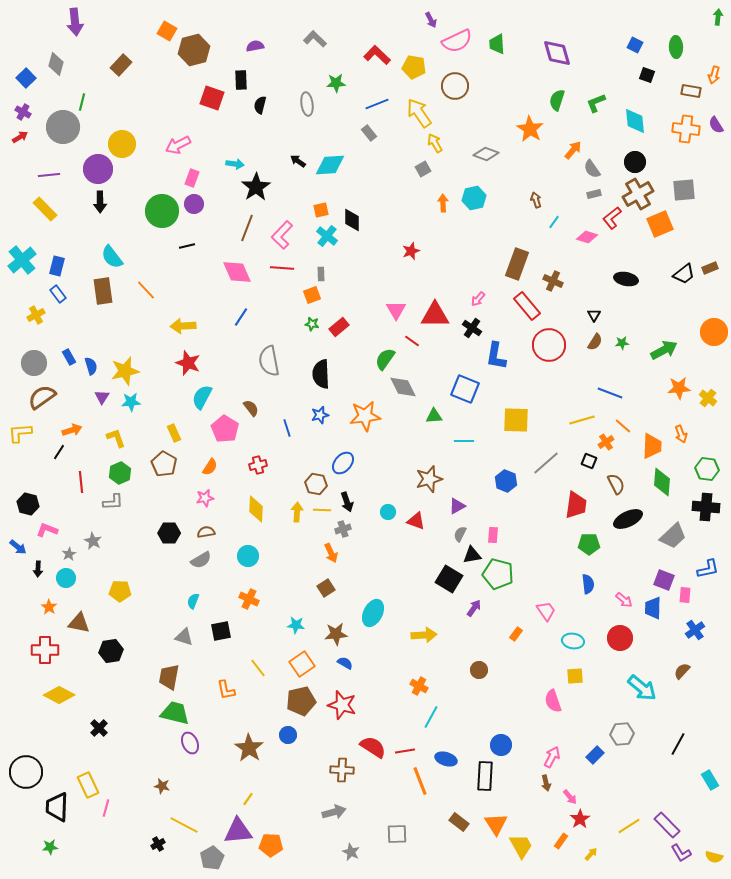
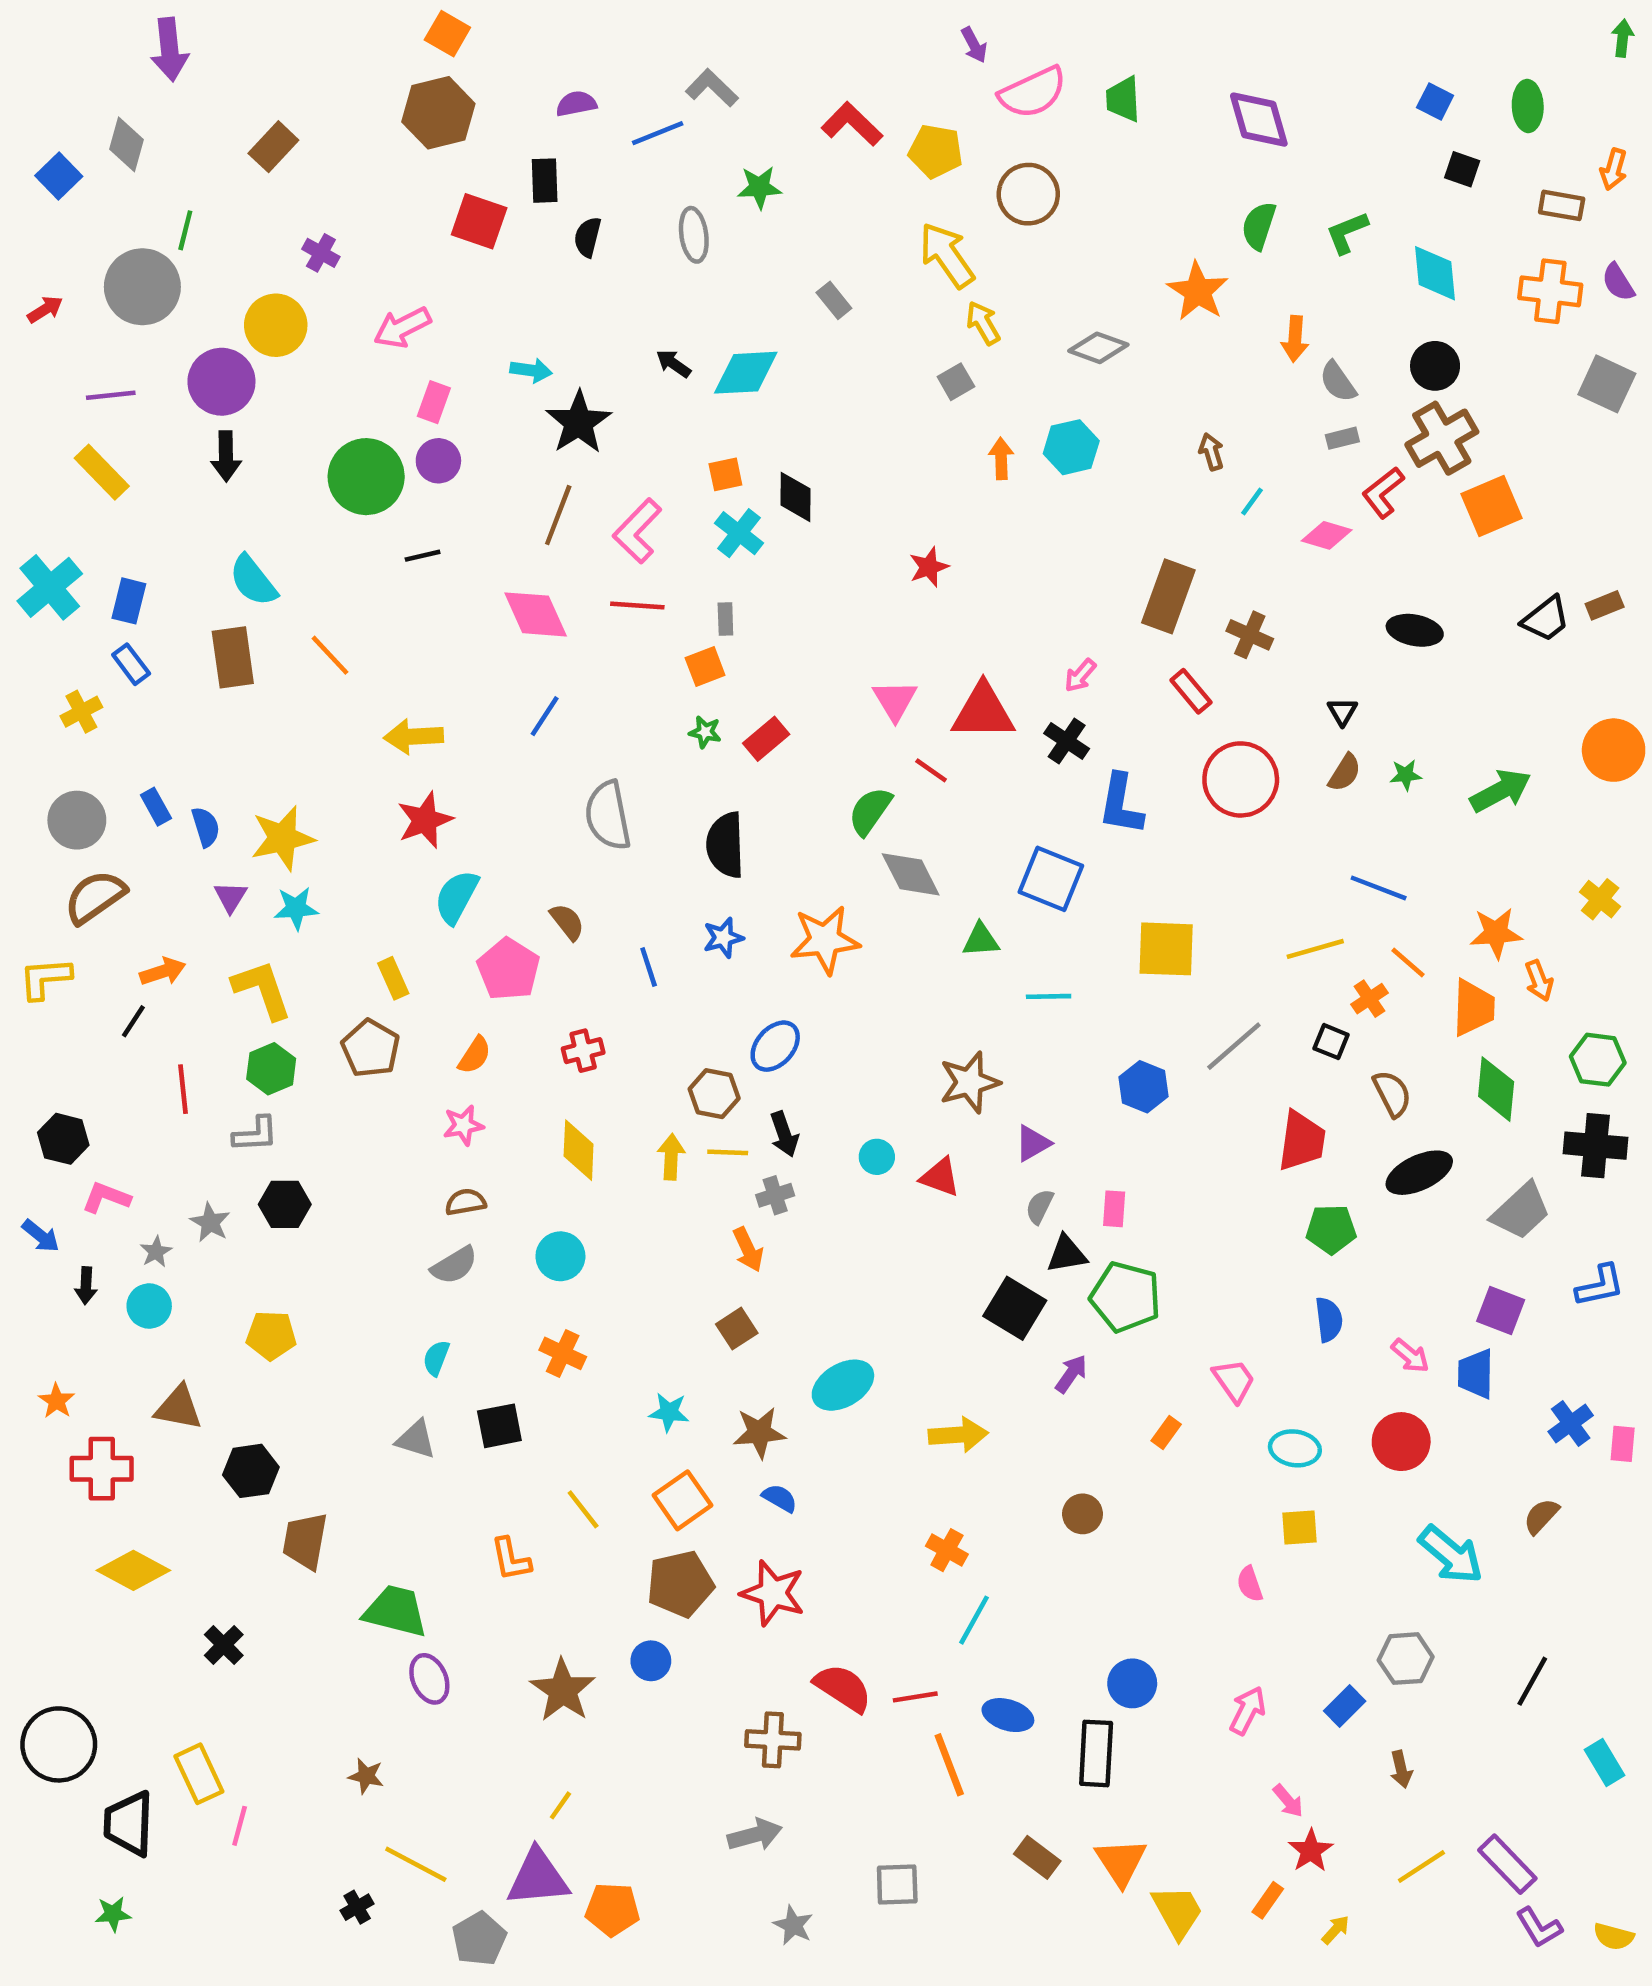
orange square: (167, 31) -> (447, 34), moved
blue line: (377, 104) -> (658, 133), moved
purple cross: (23, 112) -> (321, 253), moved
orange arrow: (573, 150) -> (1295, 339), turned 144
gray square: (684, 190) -> (1607, 384), moved, turned 30
red rectangle: (527, 306) -> (1191, 691), size x0.7
red star: (188, 363) -> (425, 820), turned 30
orange star: (679, 388) -> (1496, 933), moved
yellow L-shape: (116, 438) -> (262, 990), size x1.4
black hexagon: (169, 533) -> (285, 1204), moved
pink rectangle: (685, 595) -> (1623, 1444), moved
orange star: (49, 607) -> (57, 1401), moved
cyan ellipse: (373, 613) -> (843, 1385), turned 32
brown trapezoid: (169, 677) -> (305, 1541), moved
pink semicircle: (553, 701) -> (1250, 1584), size x0.7
brown arrow: (546, 783) -> (1401, 1769), moved

